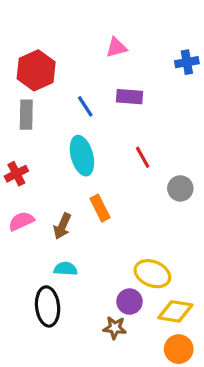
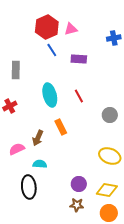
red hexagon: (36, 70) -> (47, 27), moved
blue line: (85, 106) -> (52, 50), moved
red line: (143, 157) -> (79, 96), moved
pink semicircle: (21, 221) -> (17, 149), moved
yellow ellipse: (152, 274) -> (110, 156), moved
brown star: (115, 328) -> (77, 205), moved

